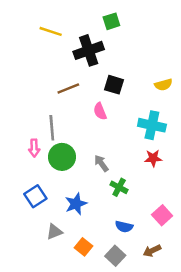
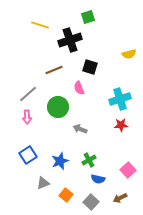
yellow semicircle: (163, 85) -> (129, 54), moved
cyan cross: (152, 125) -> (120, 99), turned -30
gray line: (52, 128) -> (28, 94), moved, turned 54
green circle: (62, 157) -> (58, 107), moved
gray arrow: (101, 163) -> (80, 129), turned -32
green cross: (119, 187) -> (89, 160), moved, turned 32

